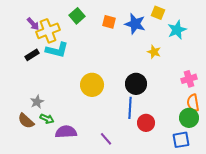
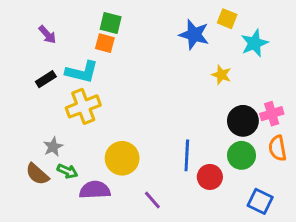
green square: (77, 16) -> (111, 23), turned -35
orange square: (109, 22) -> (105, 43), moved
yellow cross: (48, 31) -> (83, 106), moved
black circle: (136, 84) -> (243, 121), moved
yellow circle: (92, 85) -> (122, 158), moved
green circle: (189, 118) -> (242, 155), moved
blue square: (181, 140) -> (260, 201), turned 36

